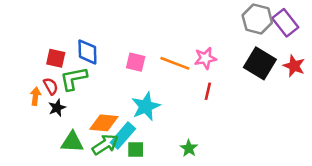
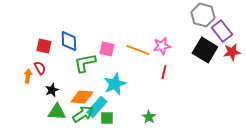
purple rectangle: (285, 23) -> (222, 31), moved
red star: (294, 66) -> (232, 52), turned -30
green L-shape: (74, 79) -> (85, 63), moved
black star: (57, 108) -> (52, 90), moved

